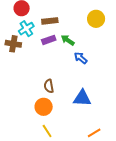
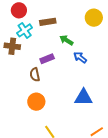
purple rectangle: (49, 40) -> (47, 59), moved
brown semicircle: (49, 86) -> (35, 75), moved
orange circle: (44, 107) -> (36, 102), moved

